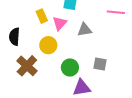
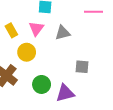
yellow rectangle: (42, 16) -> (11, 30), moved
green circle: (70, 68) -> (42, 84), moved

